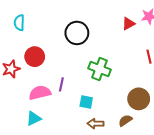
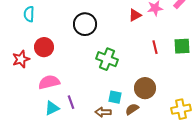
purple line: (61, 84) -> (71, 102), moved, turned -32
cyan square: (86, 102) -> (115, 97), moved
cyan triangle: (34, 118) -> (52, 108), moved

